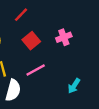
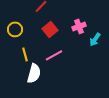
cyan arrow: (74, 86) -> (95, 39), moved

